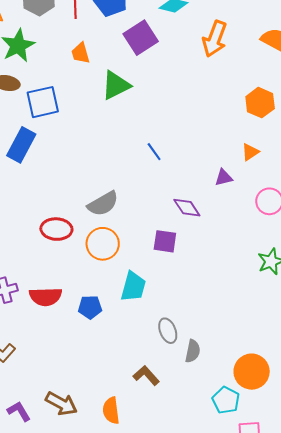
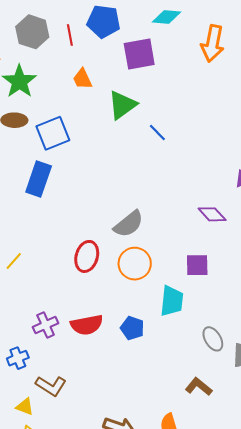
purple square: (141, 38) -> (139, 54), turned 32
blue line: (154, 152) -> (157, 133), moved
red ellipse: (56, 229) -> (87, 256), turned -68
purple square: (165, 241) -> (197, 265), moved
blue pentagon: (90, 307) -> (132, 328), turned 30

